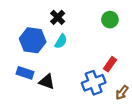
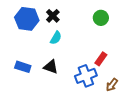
blue hexagon: (33, 40) -> (27, 19), moved
black triangle: (47, 82) -> (51, 67), moved

